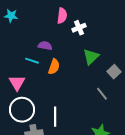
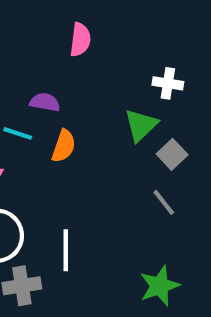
white cross: (79, 28) -> (168, 83), moved, turned 32
gray square: (114, 72) -> (172, 154), moved

